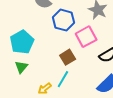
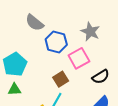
green triangle: (21, 67) -> (14, 89), turned 48

